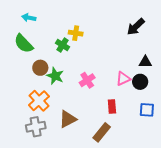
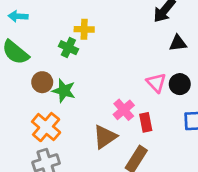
black triangle: (145, 62) -> (178, 43), moved
pink triangle: (123, 79) -> (156, 83), turned -42
pink cross: (87, 80) -> (124, 110), moved
brown triangle: (68, 119) -> (105, 137), moved

